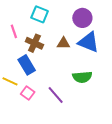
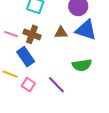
pink line: (14, 31) -> (11, 34), moved, turned -48

